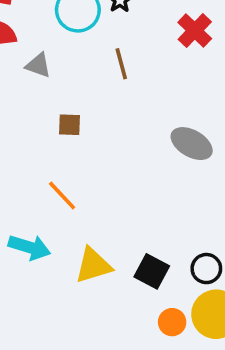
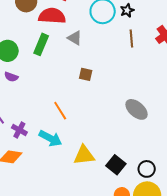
brown line: (121, 64) -> (131, 39), moved
gray ellipse: (192, 144) -> (137, 109), moved
orange line: (62, 195) -> (60, 111), moved

